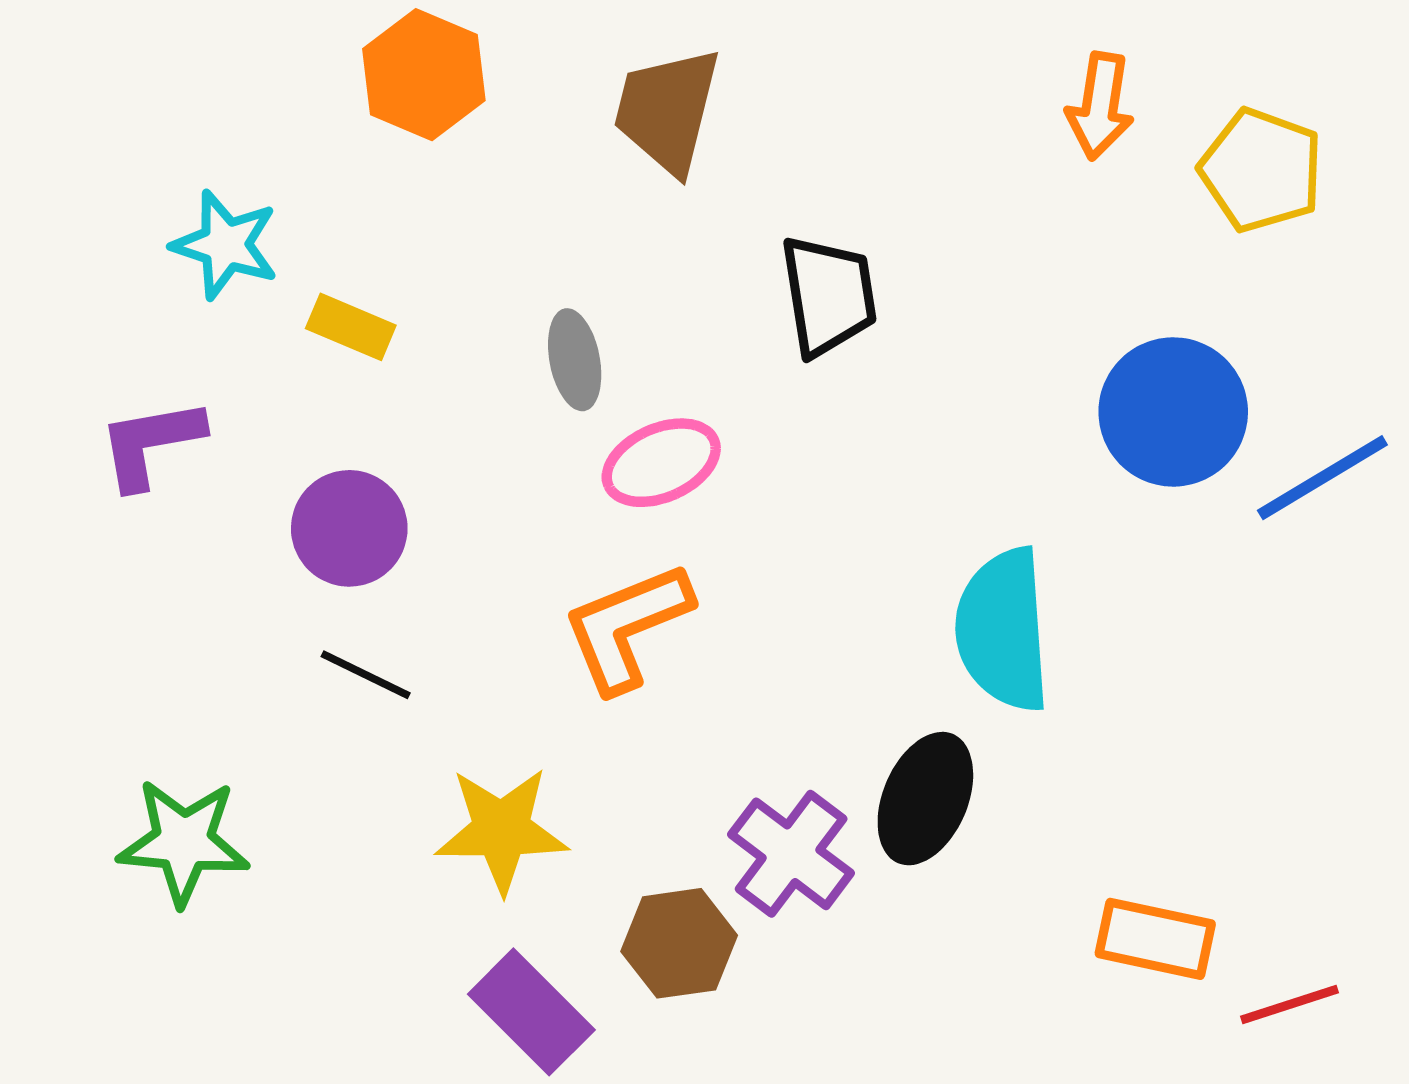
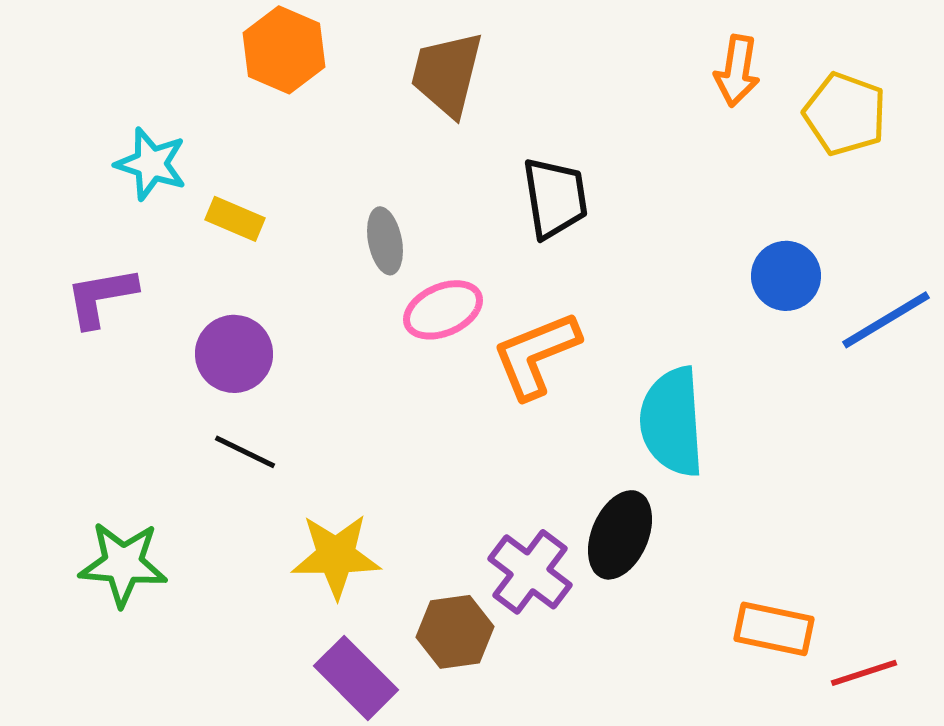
blue circle: (1173, 412) -> (786, 276), size x0.7
orange L-shape: (627, 627) -> (536, 355), moved

